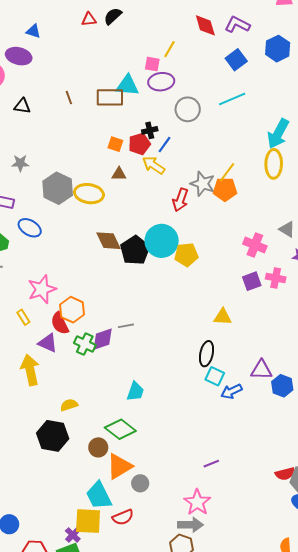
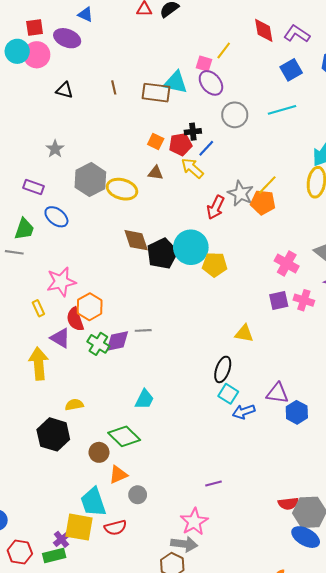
purple ellipse: (161, 82) -> (211, 83), turned 50
gray star: (20, 163) -> (55, 149), turned 30
orange triangle: (119, 466) -> (118, 475), size x0.7

